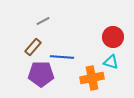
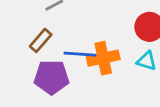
orange cross: (92, 78) -> (103, 58), moved

